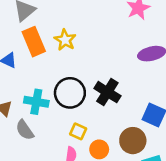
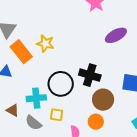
yellow square: (78, 131) -> (57, 115), moved
brown circle: (133, 141) -> (103, 100), moved

